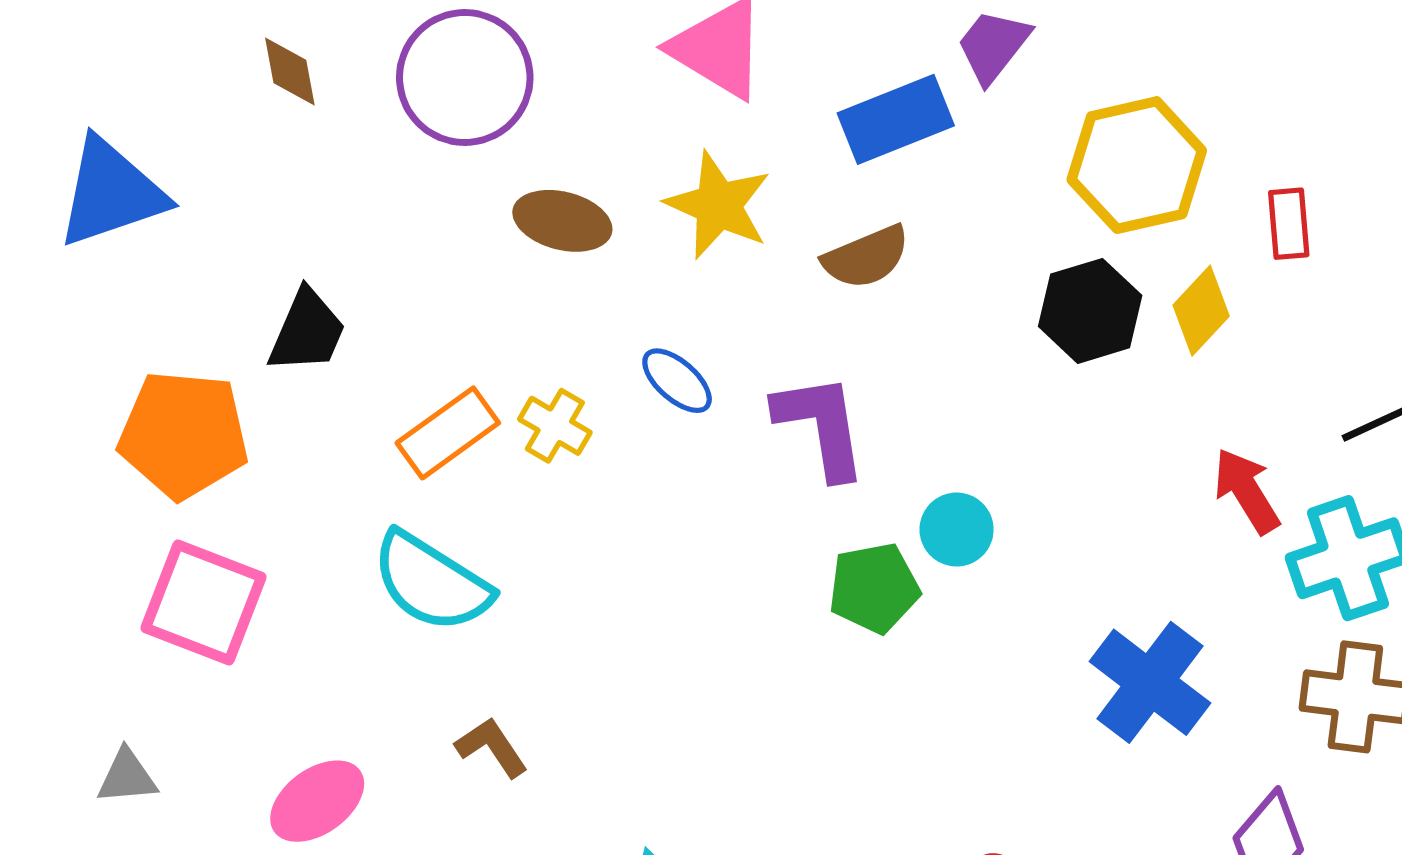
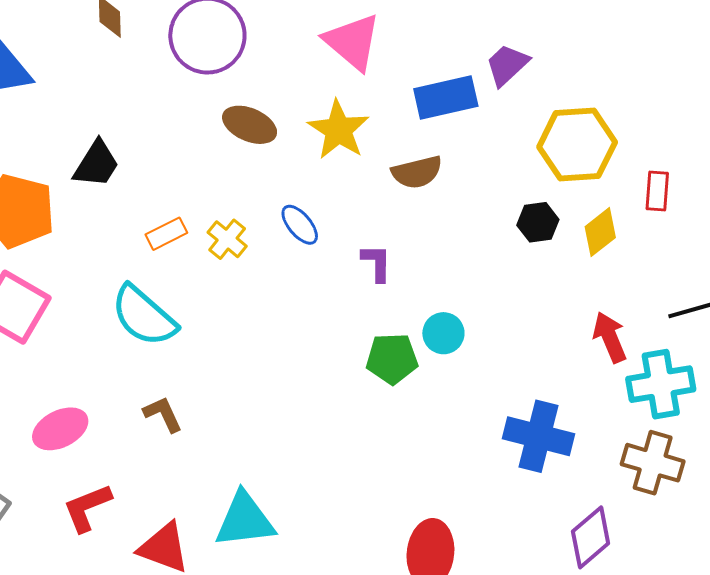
black hexagon: (1090, 311) -> (538, 222), size x0.7
purple L-shape: (821, 426) -> (377, 263), size x0.6
orange rectangle: (448, 433) -> (166, 234), size x0.7
blue cross: (1150, 682) -> (539, 436), turned -32

